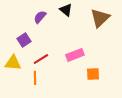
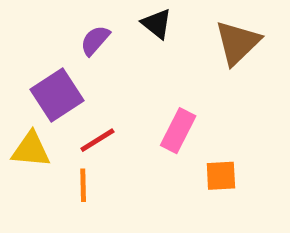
purple square: (24, 40) -> (57, 95), size x1.5
pink rectangle: (75, 55) -> (178, 131), turned -42

